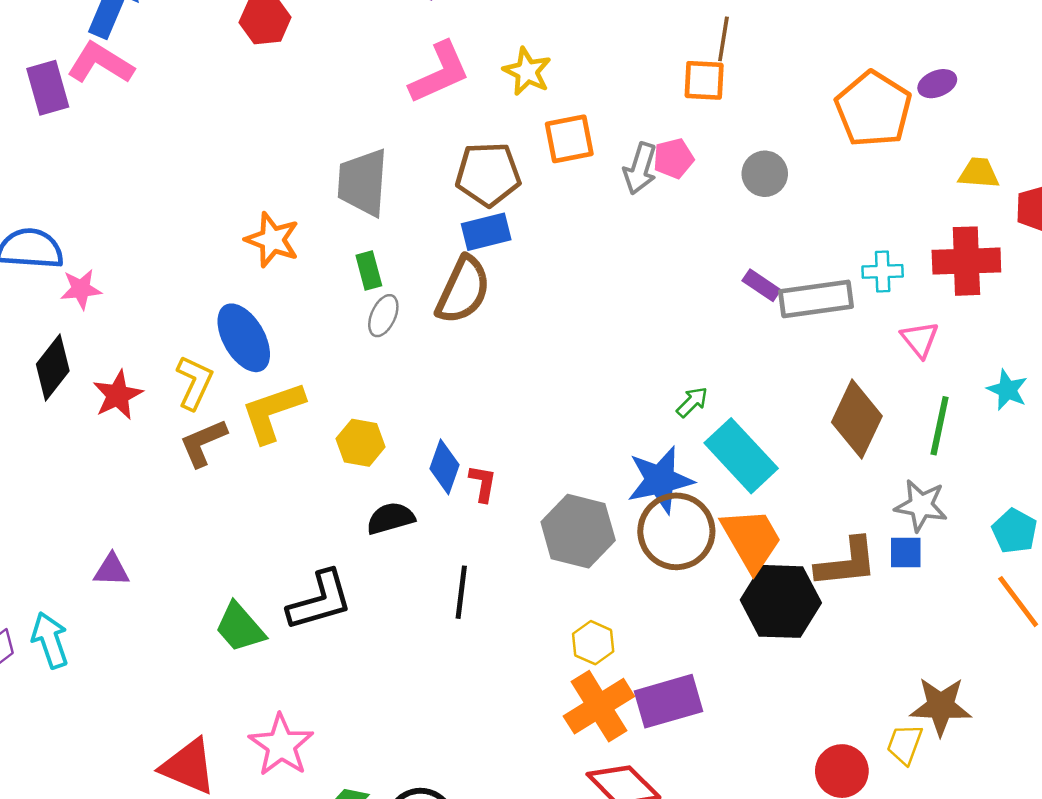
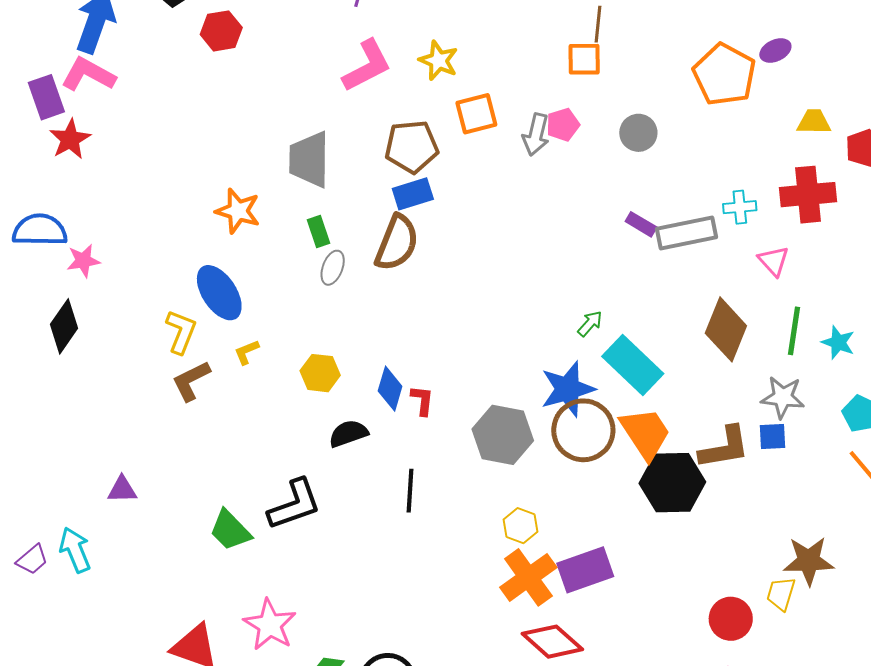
cyan star: (1007, 390) -> (838, 342), moved
red star: (118, 395) -> (70, 139), moved
yellow L-shape: (273, 412) -> (247, 352), size x0.5

